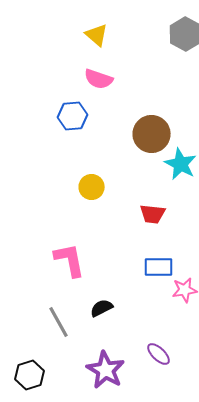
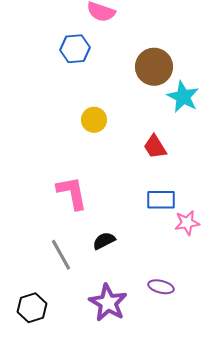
red trapezoid: (153, 214) -> (155, 147), turned 52
purple ellipse: (159, 354) -> (161, 287), turned -30

